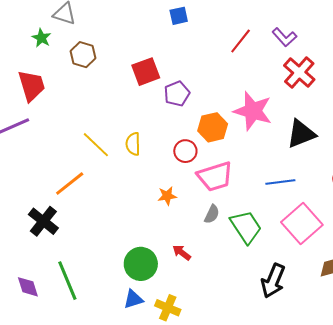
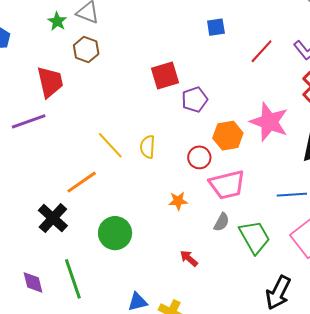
blue square: (179, 16) -> (216, 27), moved
green star: (41, 38) -> (57, 21), moved
brown hexagon: (83, 55) -> (86, 50), moved
green circle: (141, 264) -> (115, 233), moved

